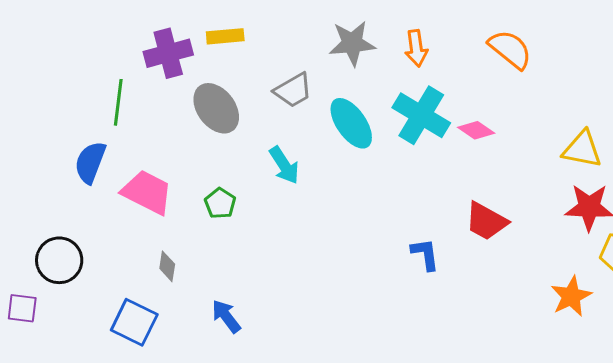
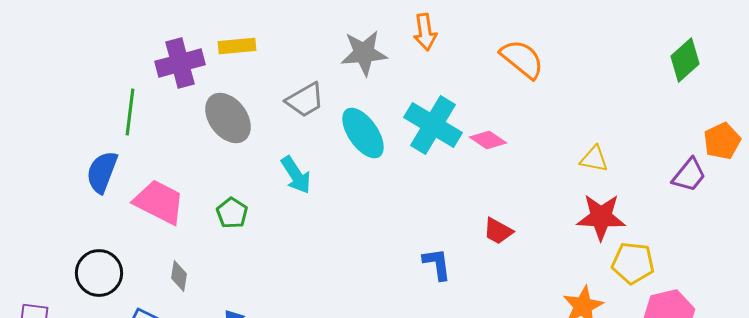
orange arrow: (416, 48) -> (425, 32), moved
yellow triangle: (582, 149) -> (594, 159), size x0.7
red trapezoid: (486, 221) -> (498, 231), size x0.7
black circle: (59, 260) -> (99, 273), moved

